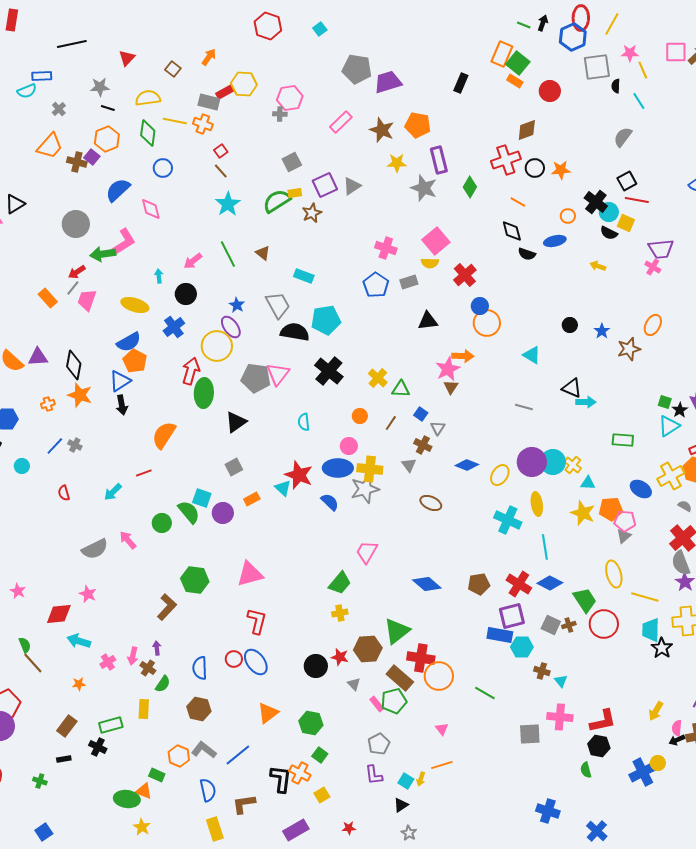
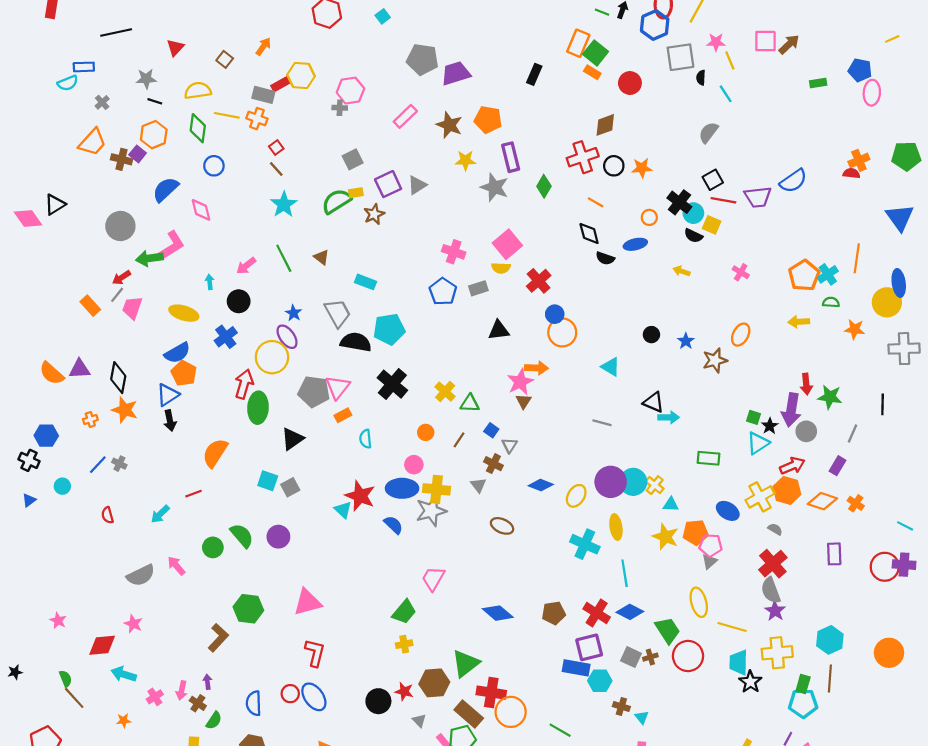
purple trapezoid: (661, 249) -> (758, 197), moved
cyan square: (202, 498) -> (268, 481), moved
orange rectangle: (252, 499) -> (343, 415), moved

